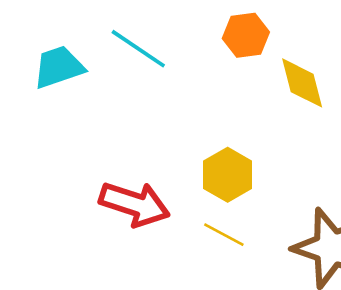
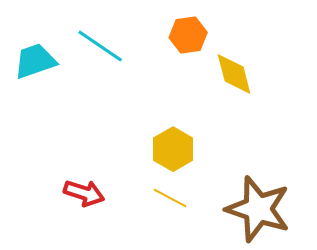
red arrow: (135, 204) -> (84, 193), moved, size x0.7

